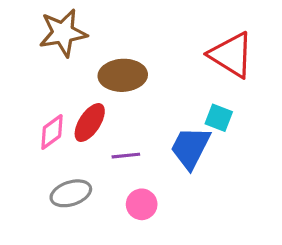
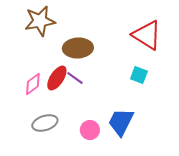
blue trapezoid: (190, 148) -> (121, 122), moved
purple line: (126, 156) -> (75, 78), moved, turned 42

